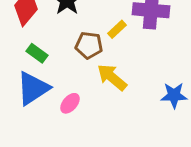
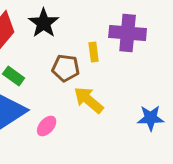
yellow rectangle: (117, 29) -> (94, 52), turned -54

